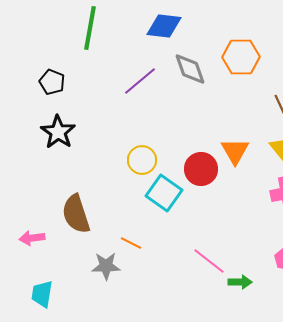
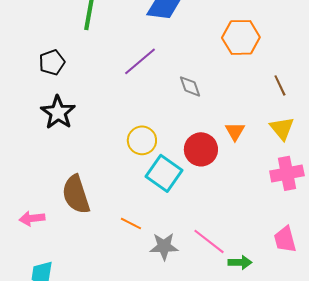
gray diamond: (190, 69) -> (190, 86), moved, size x0.7
black pentagon: (52, 82) -> (52, 62), turned 30
orange triangle: (235, 151) -> (235, 131), size x0.7
gray star: (106, 266) -> (164, 246), moved

